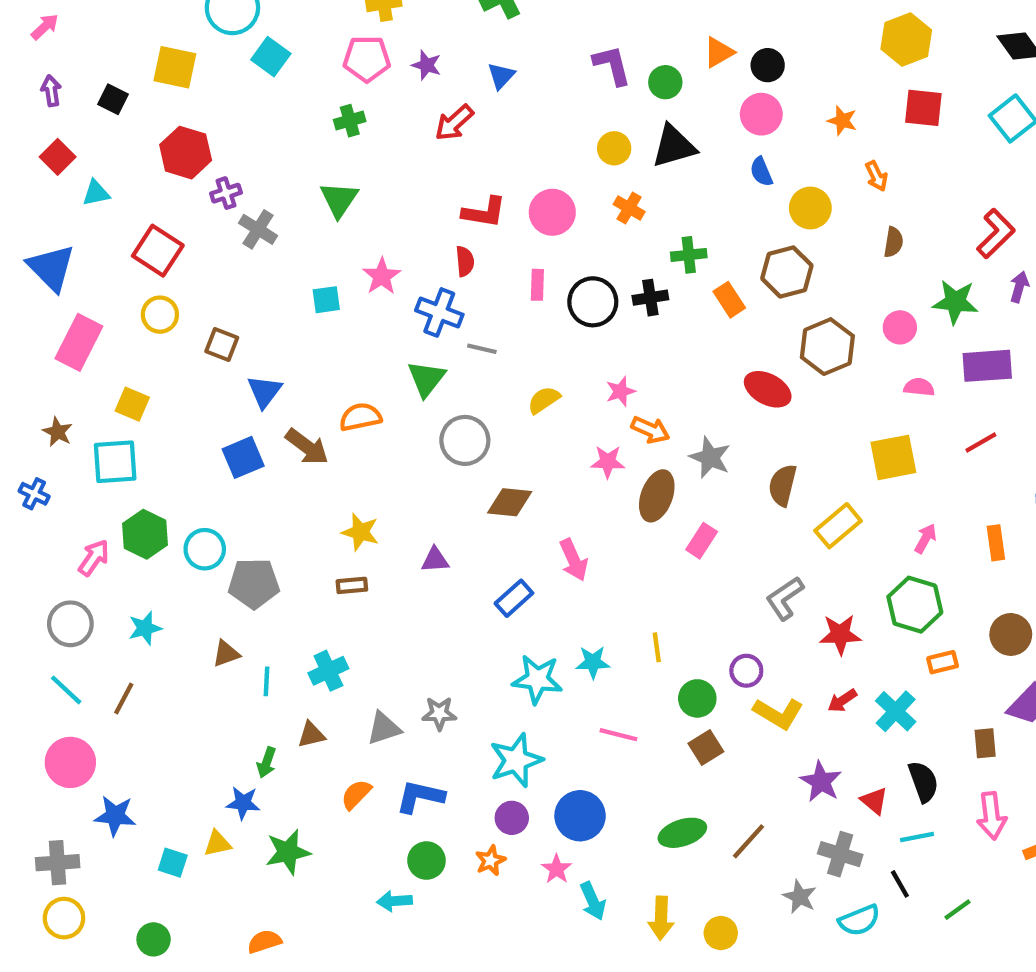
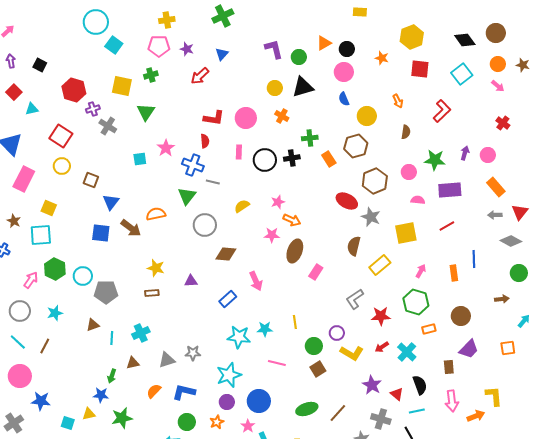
yellow square: (175, 67) -> (122, 86), moved
orange star: (842, 121) -> (382, 58), moved
red L-shape: (996, 234) -> (442, 111), moved
blue square: (243, 457) -> (101, 233), turned 30
gray star: (710, 457) -> (371, 217), moved
gray cross: (58, 863) -> (14, 423), turned -30

